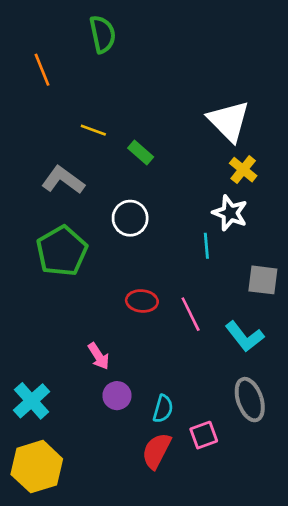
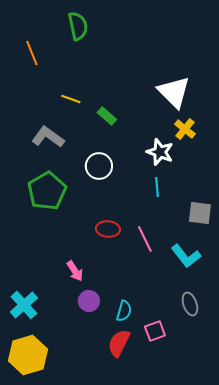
white star: (230, 213) -> (160, 152), moved
gray ellipse: (250, 400) -> (190, 304), size x0.7

